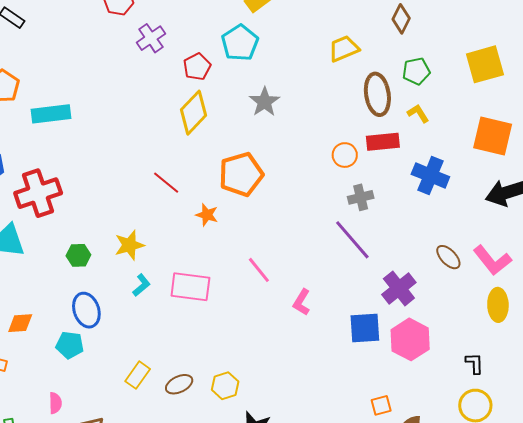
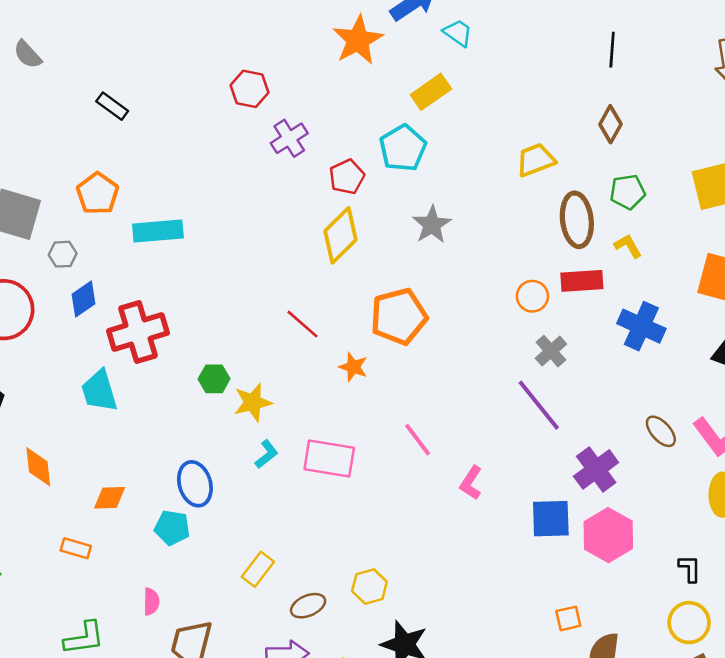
gray cross: (361, 197) -> (551, 351), turned -30
green hexagon: (78, 255) -> (214, 379), moved
brown ellipse: (179, 384) -> (308, 606), moved

